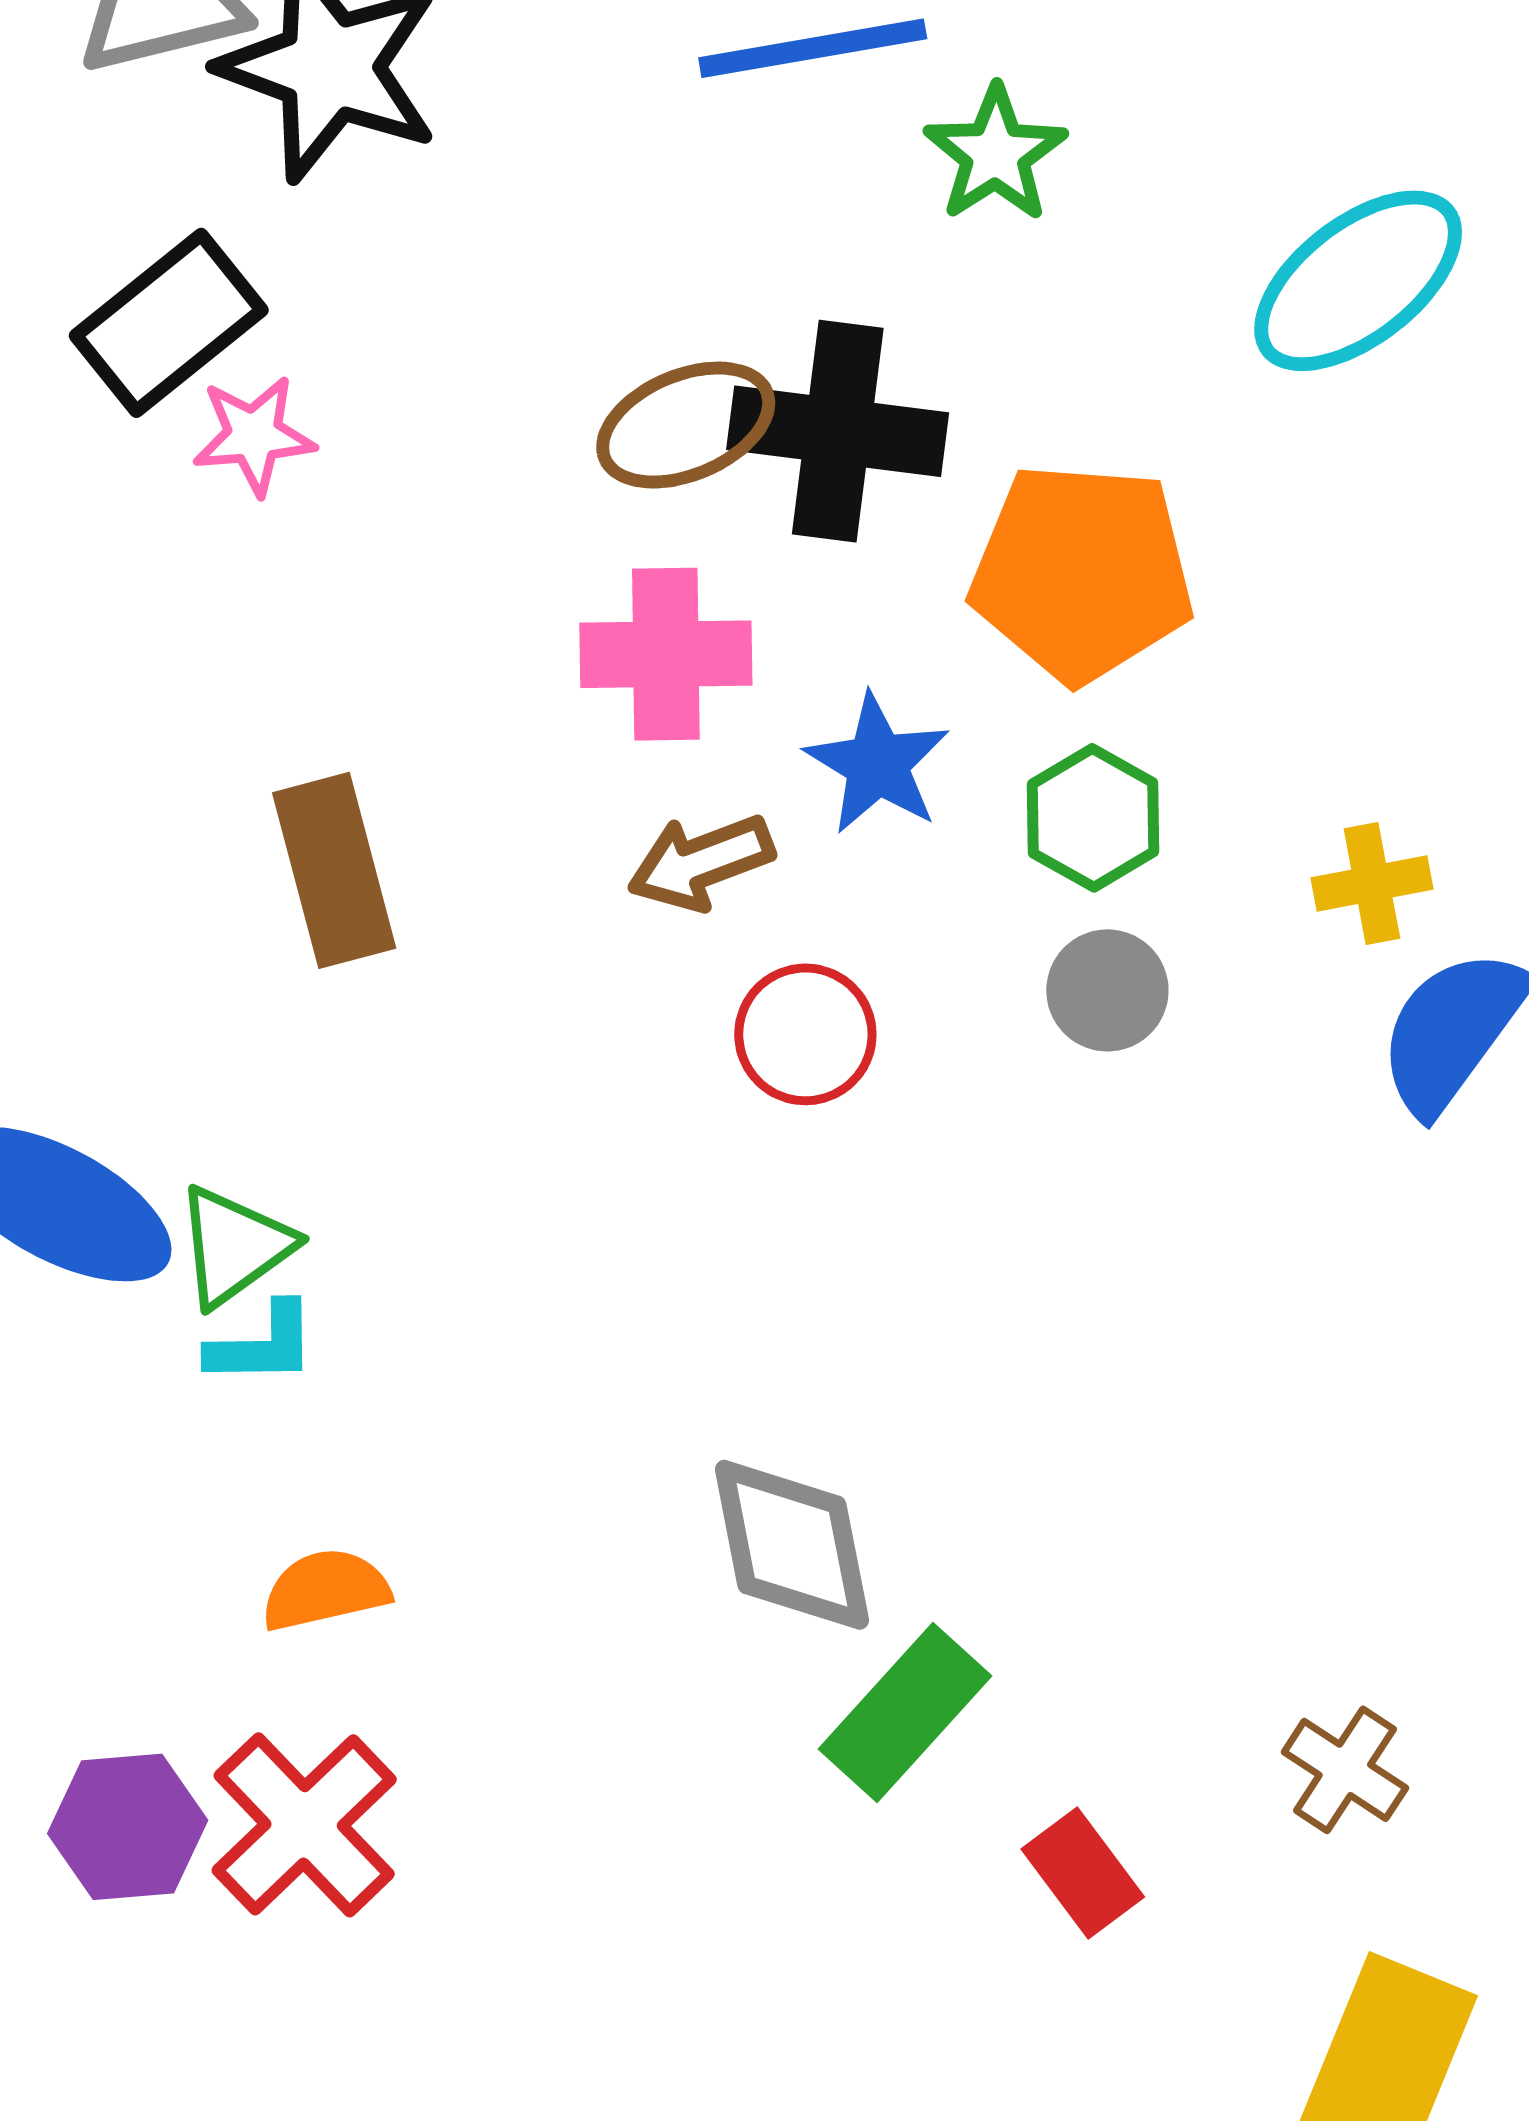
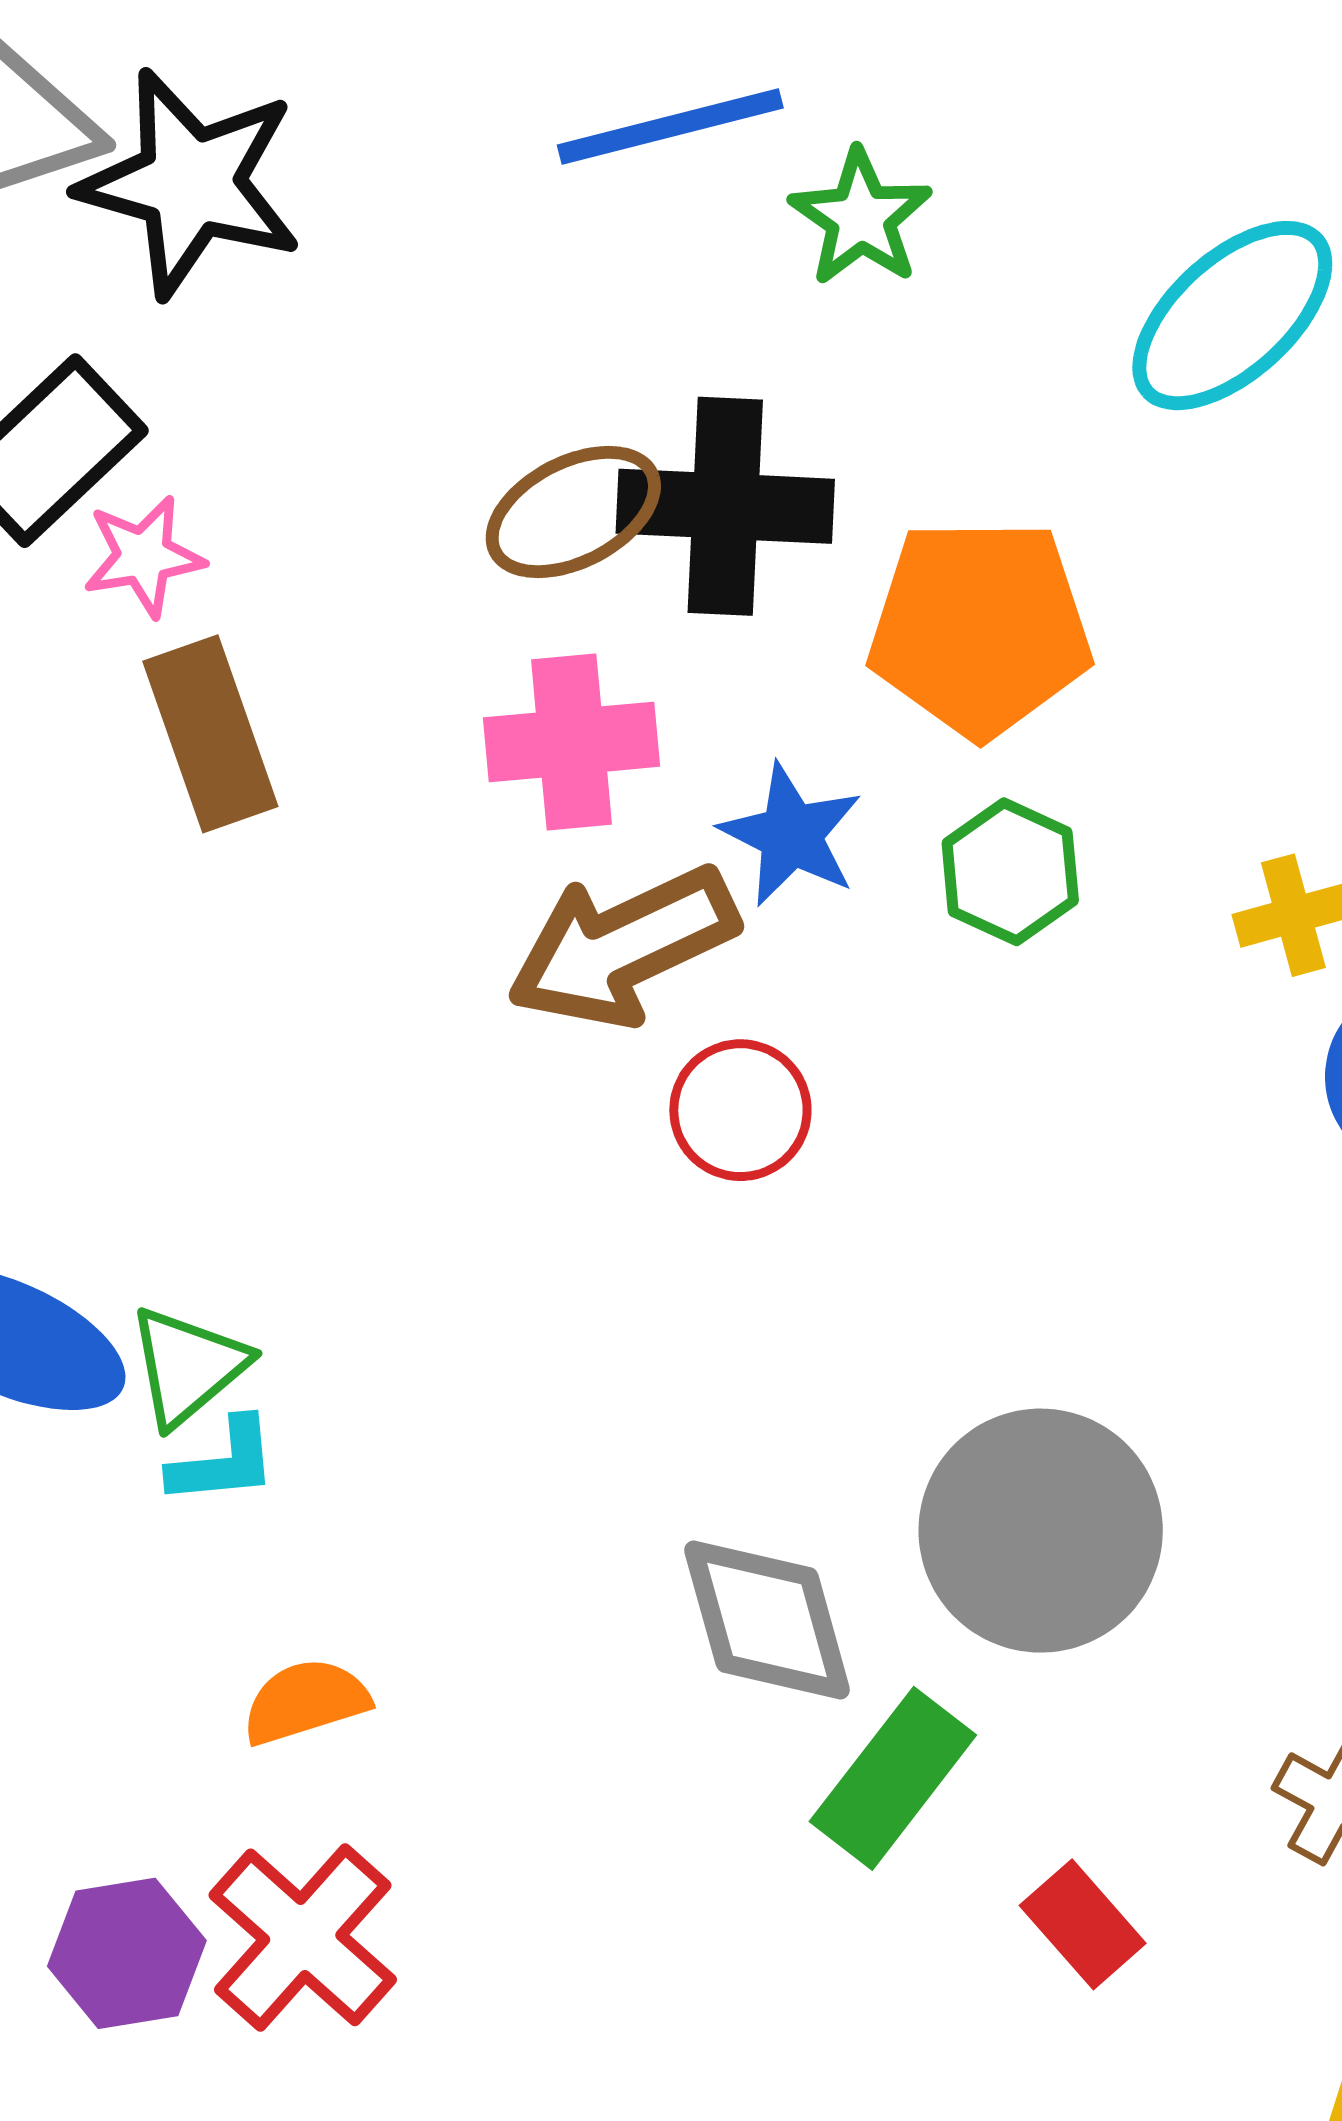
brown arrow: (701, 862) -> (623, 947), size x1.6
brown rectangle: (334, 870) -> (210, 734), moved
gray circle: (1107, 990) -> (1041, 1531), moved, size x2.0

